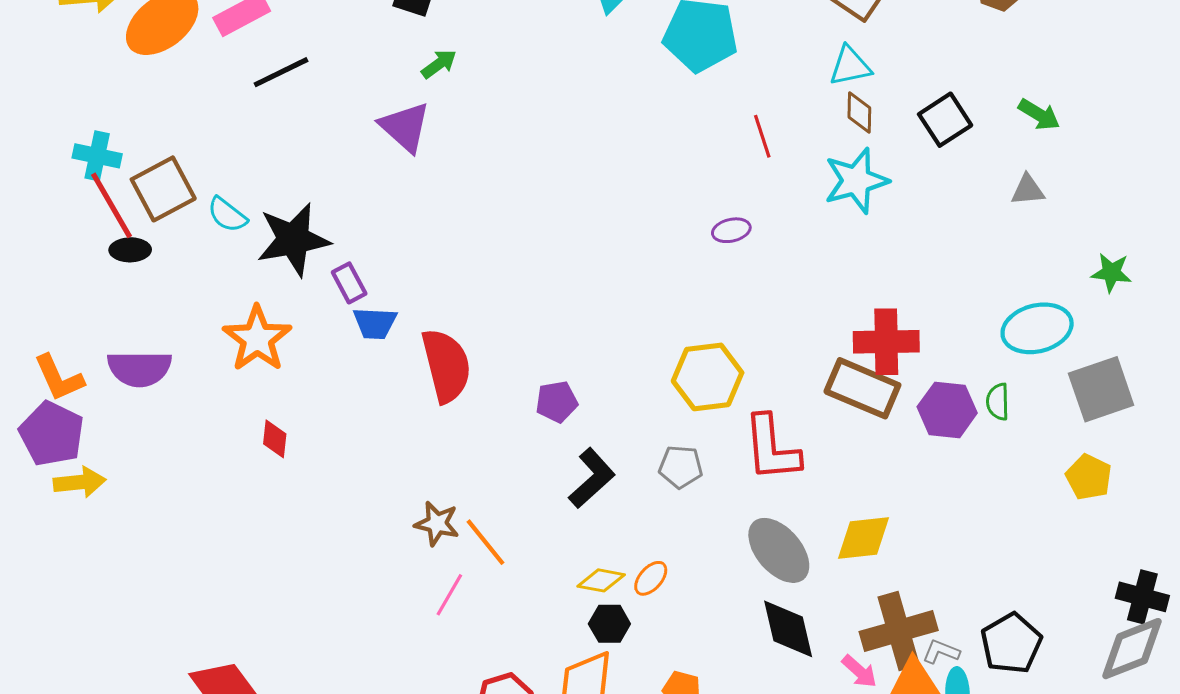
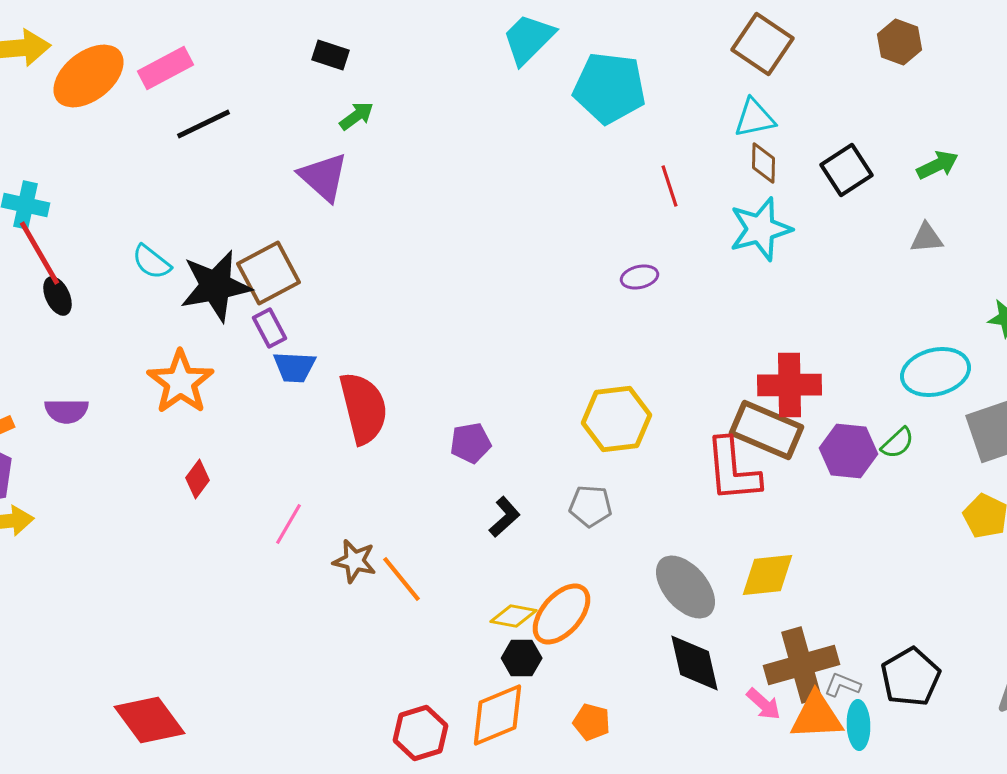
green arrow: (1039, 115) -> (938, 165), turned -57
brown square: (163, 189) -> (268, 273), moved
black ellipse: (130, 250) -> (58, 296), turned 66
purple semicircle: (139, 369) -> (66, 411), size x0.7
green semicircle: (998, 402) -> (898, 443), turned -132
red diamond: (275, 439) -> (198, 479), turned 30
red L-shape: (772, 448) -> (732, 470), moved
black L-shape: (592, 478) -> (504, 517), size x0.7
orange ellipse: (651, 578) -> (562, 614), size x1.8
pink line: (449, 595) -> (288, 524), moved

